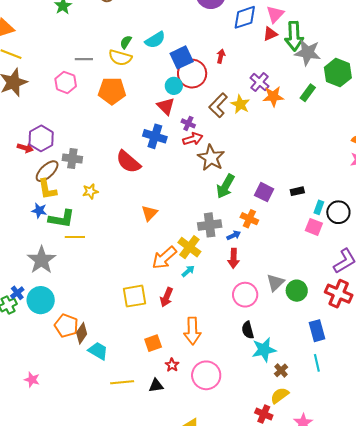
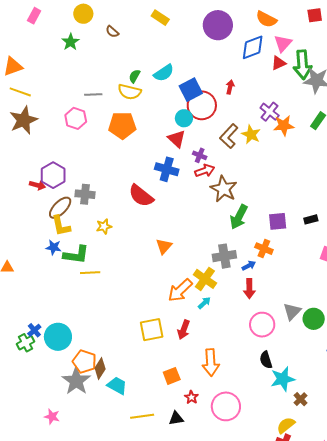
purple square: (264, 192) -> (278, 221), turned -30
gray star: (41, 260) -> (76, 381), moved
yellow semicircle: (280, 395) -> (286, 425), moved

